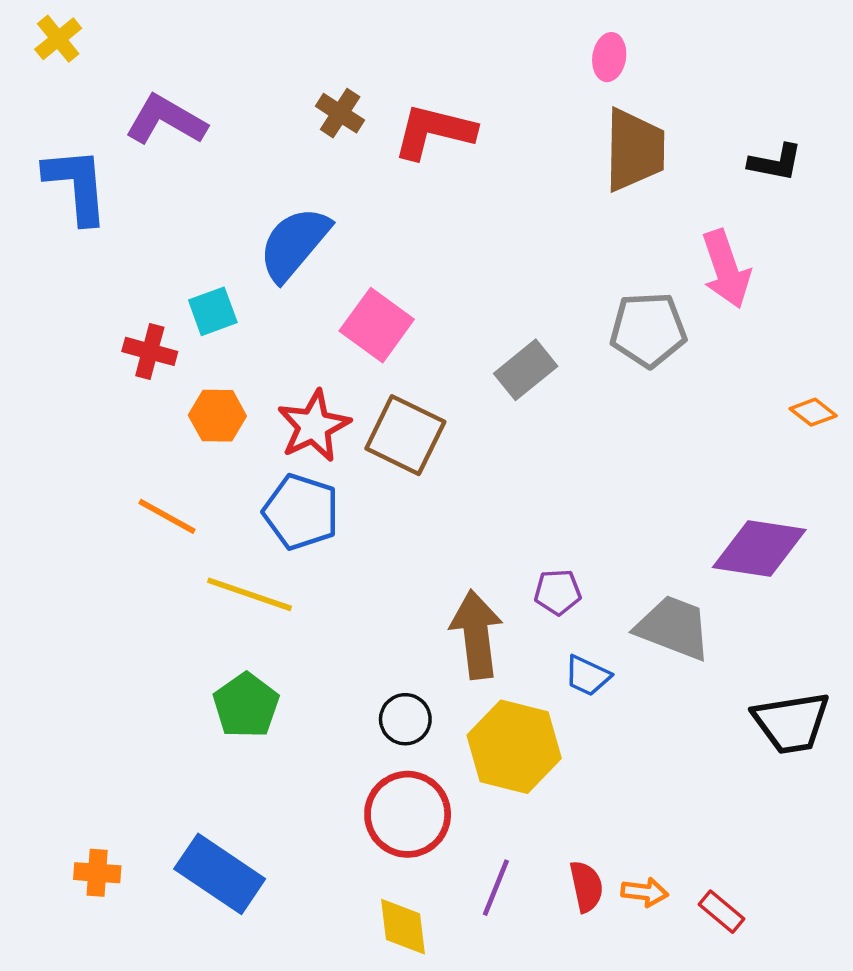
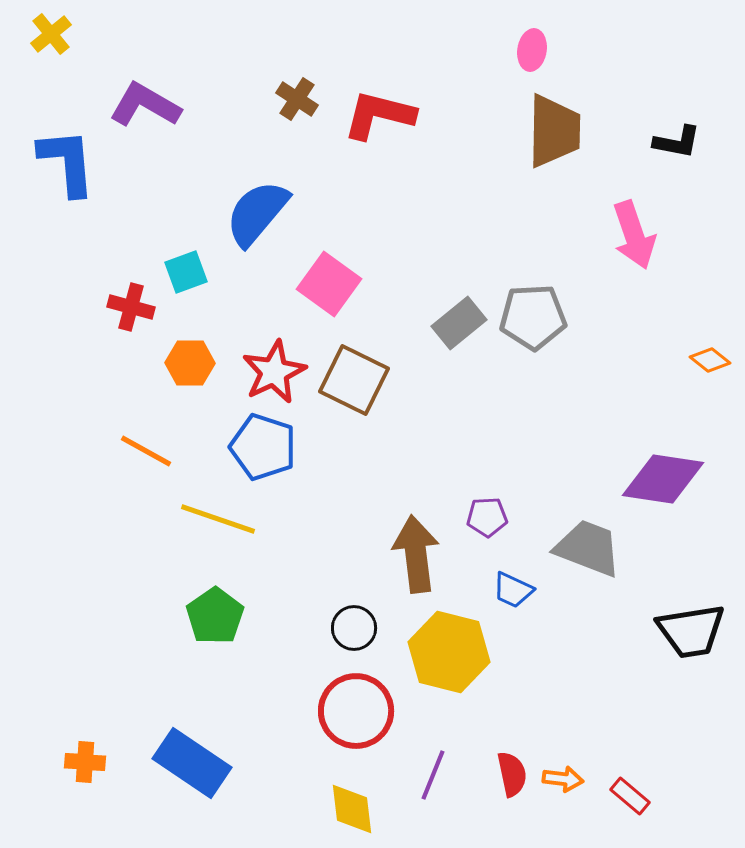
gray pentagon: (648, 330) -> (533, 317), moved

